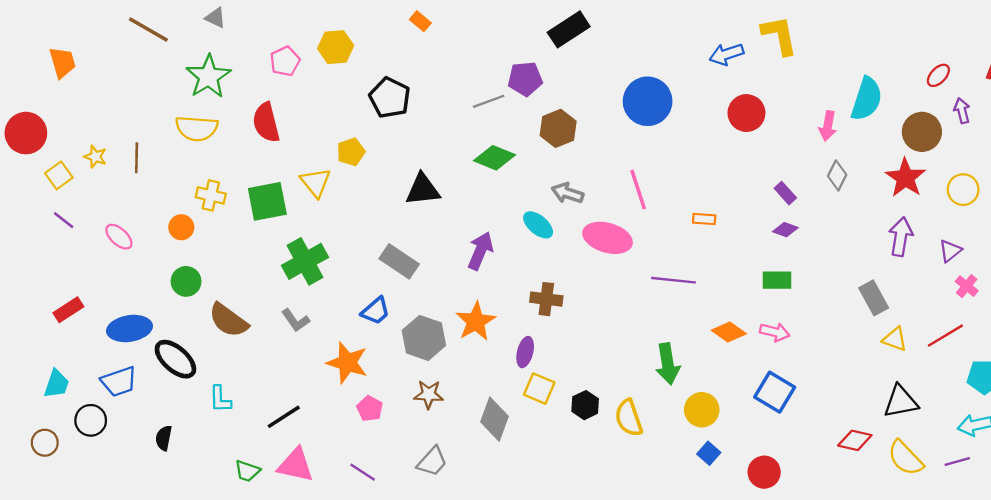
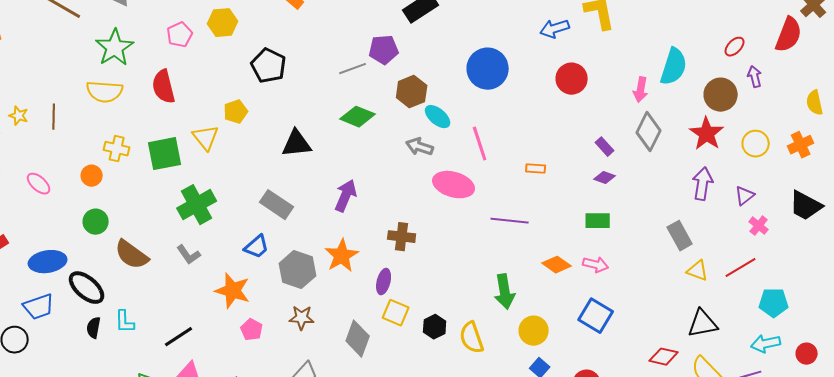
gray diamond: (837, 175) -> (649, 132), size x1.5
cyan ellipse: (538, 225) -> (438, 117), moved
black semicircle: (164, 438) -> (94, 328), moved

